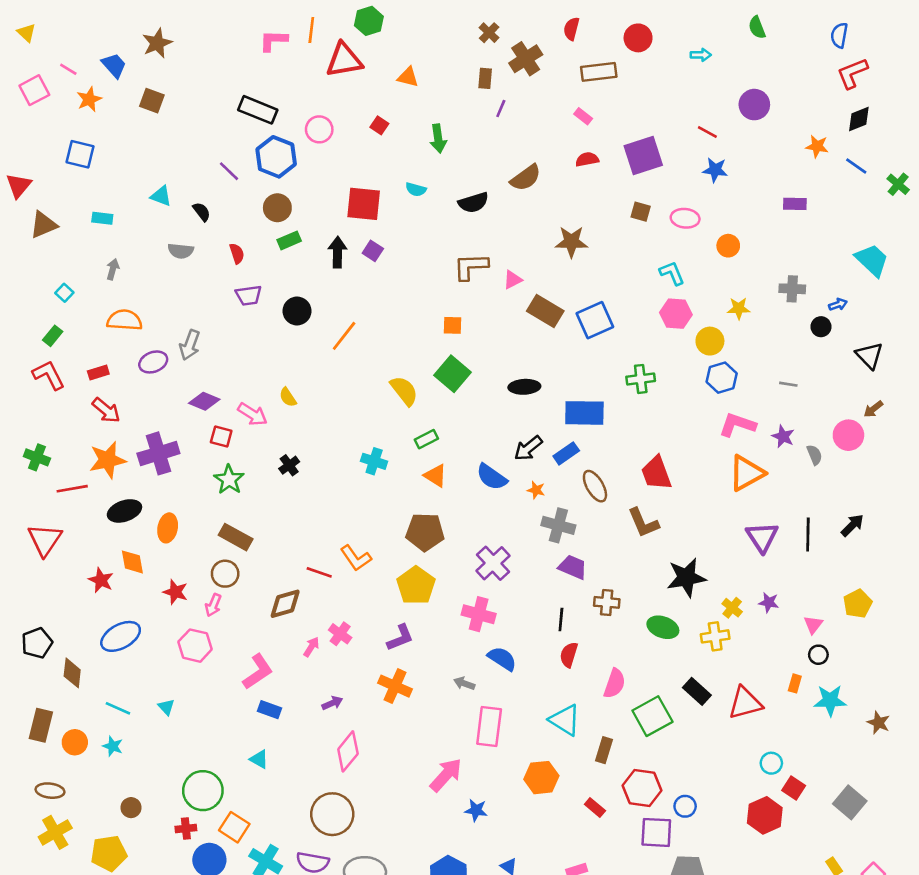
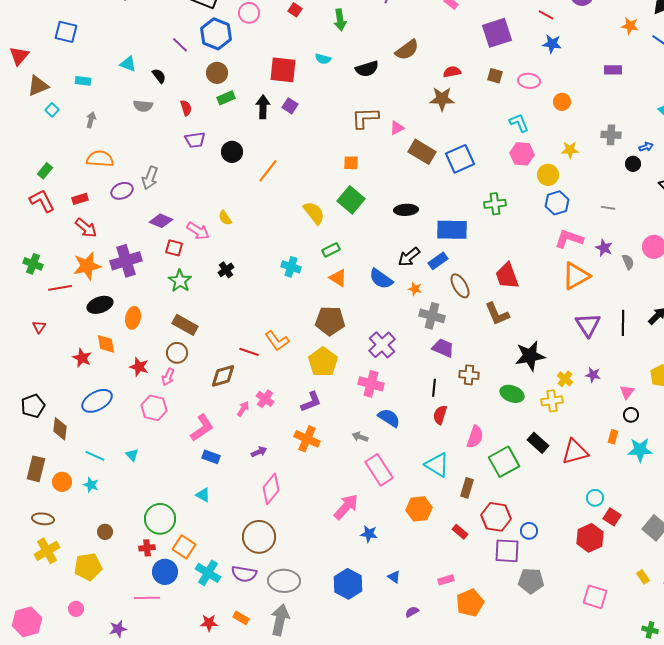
red semicircle: (587, 159) -> (452, 72), moved
cyan square: (64, 293) -> (52, 110), moved
red triangle: (45, 540) -> (39, 327), size x0.5
pink rectangle: (489, 727) -> (379, 470), turned -40

